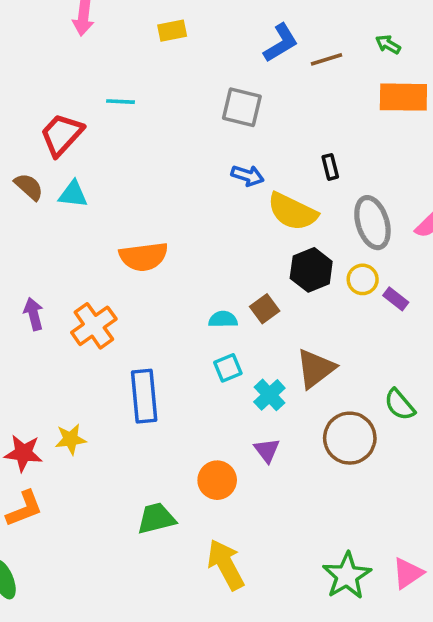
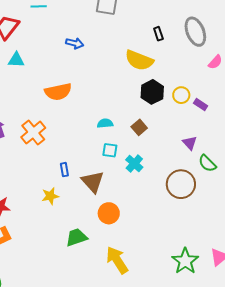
blue arrow: (248, 176) -> (75, 43), moved
gray ellipse: (372, 223) -> (195, 32), moved
brown square: (265, 309) -> (139, 127), moved
cyan square: (228, 368) -> (110, 150), turned 35
brown triangle: (315, 368) -> (93, 182), moved, turned -30
blue rectangle: (144, 396) -> (64, 170), size x0.5
yellow star: (71, 439) -> (50, 196), moved
purple triangle: (267, 450) -> (190, 143), moved

